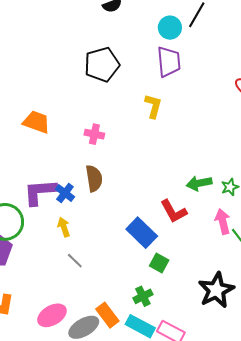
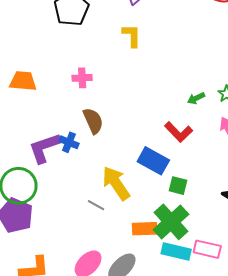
green arrow: (199, 183) -> (196, 98), size x0.7
yellow arrow: (64, 227) -> (116, 183), moved, size x1.8
green cross: (143, 296) -> (171, 222), size x1.8
orange rectangle: (107, 315) -> (145, 229), moved, turned -40

